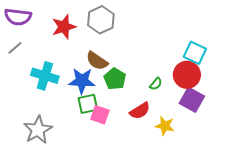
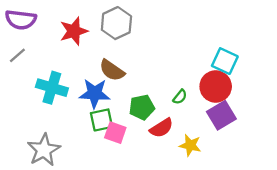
green pentagon: (115, 79) -> (142, 107), moved, turned 30
purple square: (192, 100) -> (221, 115), turned 30

